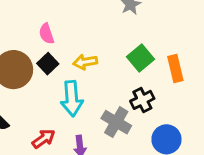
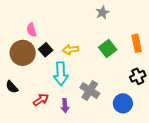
pink semicircle: (46, 34) -> (32, 30), moved
orange rectangle: (175, 69) -> (137, 43), moved
black cross: (142, 100) -> (138, 76), moved

